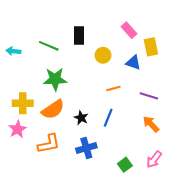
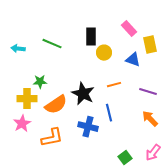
black rectangle: (79, 35) -> (91, 37), moved
green star: (55, 79) -> (40, 82), moved, size x0.6
black star: (81, 118) -> (83, 94), moved, size x1.6
blue line: (108, 118) -> (109, 113), turned -36
blue cross: (86, 148) -> (88, 127), moved, turned 30

